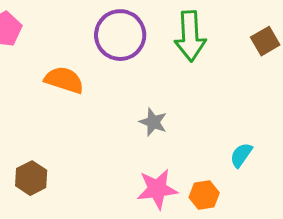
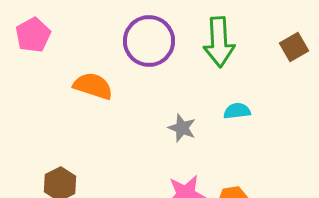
cyan semicircle: (241, 155) -> (237, 111), moved, turned 48

